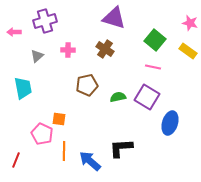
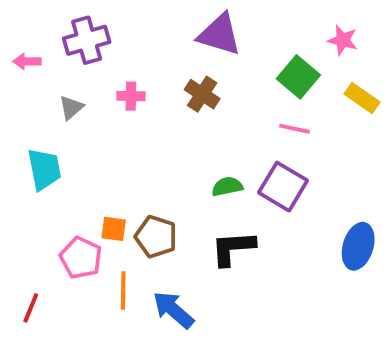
pink star: (190, 23) -> (343, 40), moved
brown pentagon: (87, 85) -> (156, 237), moved, turned 30
blue ellipse: (170, 123) -> (358, 246), moved
black L-shape: (121, 148) -> (233, 248), moved

